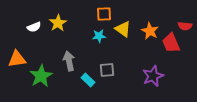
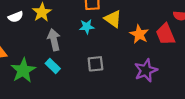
orange star: (150, 31) -> (139, 34), moved
gray arrow: (69, 61) -> (54, 40), moved
cyan rectangle: (88, 80) -> (53, 66), moved

